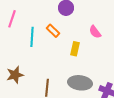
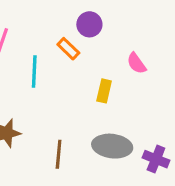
orange rectangle: (53, 31) -> (68, 49), moved

